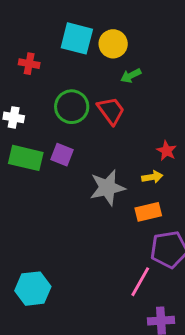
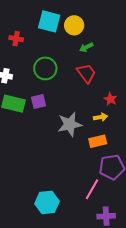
red trapezoid: (111, 111) -> (86, 73), moved
purple square: (62, 155) -> (38, 102), turned -35
cyan hexagon: (33, 289) -> (47, 202), moved

